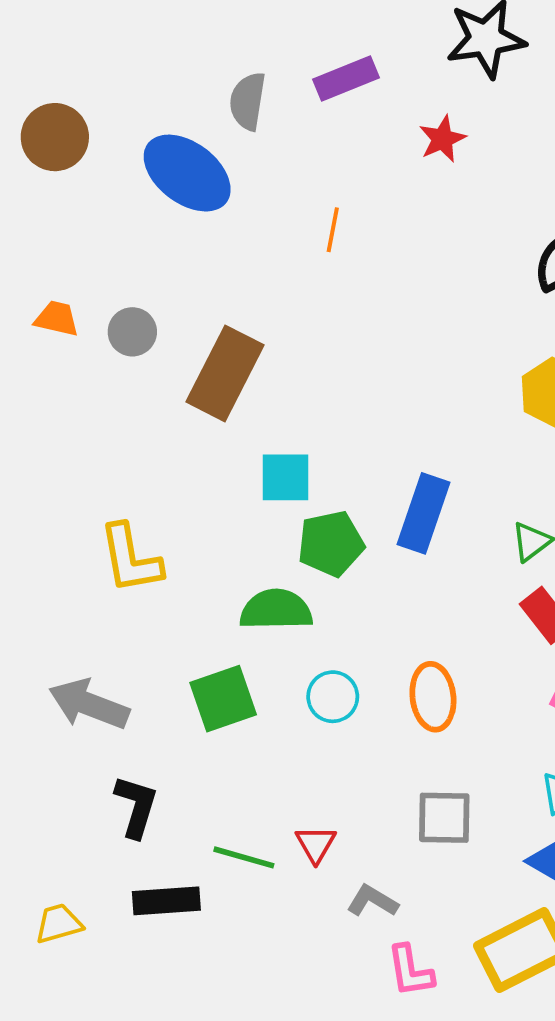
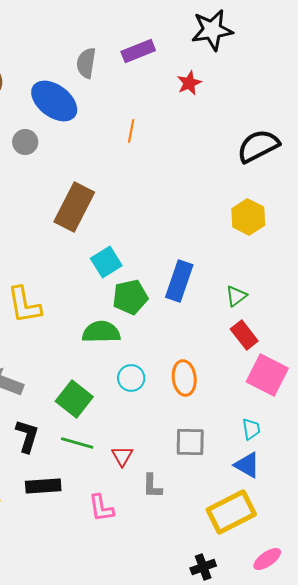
gray circle: (132, 332) -> (25, 142), moved
cyan square: (285, 477) -> (106, 262), turned -32
green square: (223, 699) -> (74, 399), moved, turned -33
green line: (244, 857) -> (77, 443), moved
gray L-shape: (372, 901) -> (152, 486), turned -120
pink L-shape: (410, 971) -> (101, 508), moved

